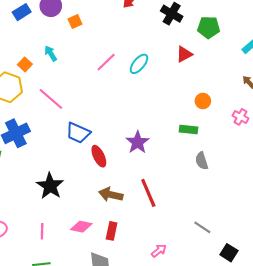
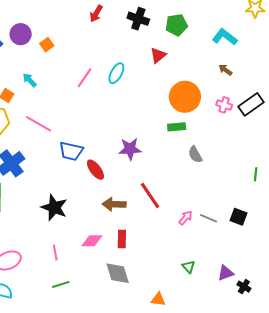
orange circle: (203, 101) -> (185, 97), size x2.0
purple star: (138, 142) -> (130, 149), turned -30
pink arrow: (159, 251) -> (185, 218), moved
black square: (229, 253) -> (238, 217), moved

